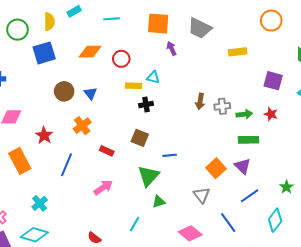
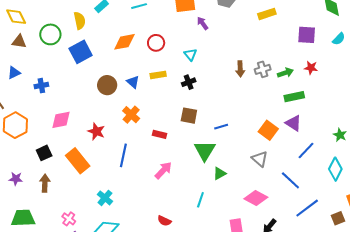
cyan triangle: (153, 77) -> (190, 55), turned 48
yellow rectangle: (133, 86) -> (158, 75), moved

